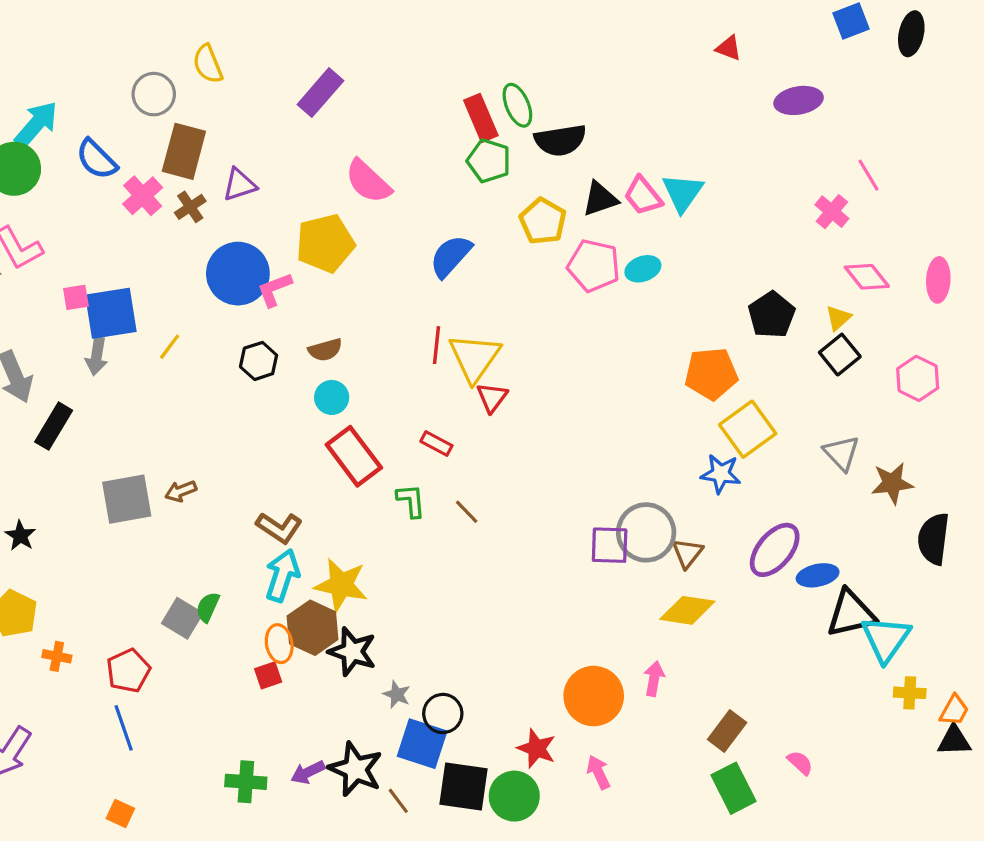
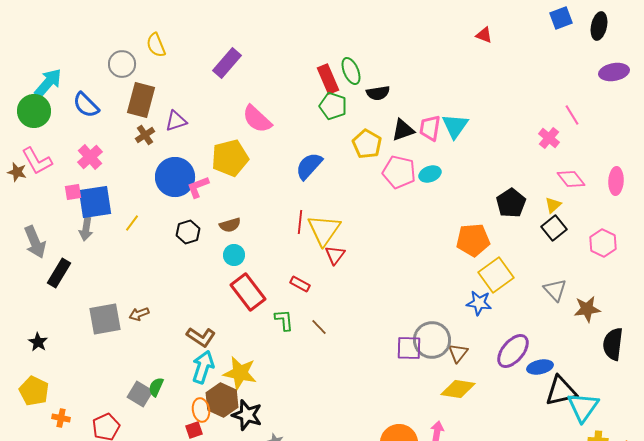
purple ellipse: (799, 100) -> (614, 72), moved
black semicircle: (560, 140) -> (378, 93), size x0.7
pink cross: (143, 196) -> (90, 157), moved
pink trapezoid: (643, 196) -> (430, 128), turned 48

